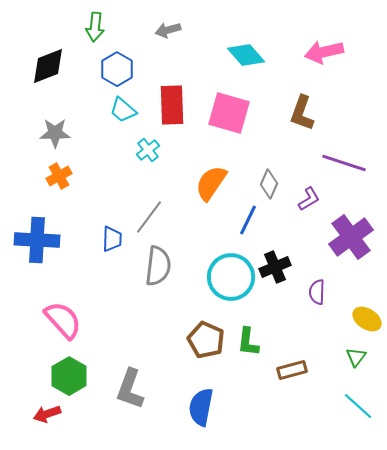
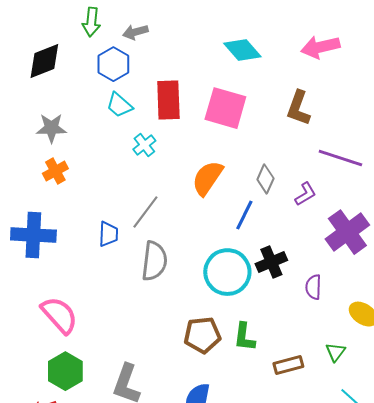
gray arrow: (168, 30) -> (135, 32), moved
brown pentagon: (206, 340) -> (202, 335), turned -30
green triangle: (356, 357) -> (335, 352), moved

